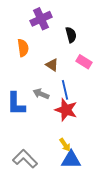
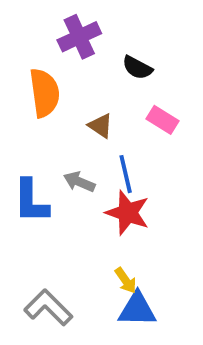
black semicircle: (71, 35) -> (137, 68), turned 133
orange semicircle: (23, 48) -> (44, 93), size x1.4

